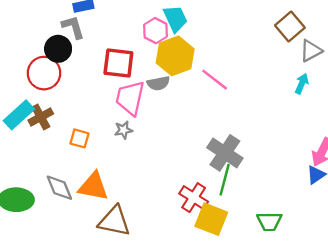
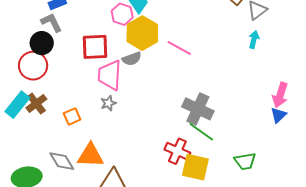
orange square: (79, 138) -> (72, 116), turned -30
green line: (225, 180) -> (201, 132), turned -60

